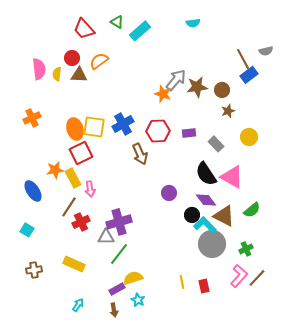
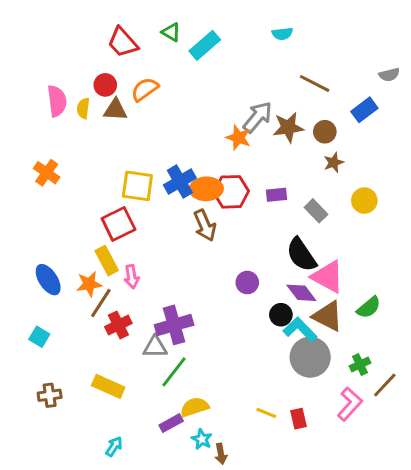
brown line: (243, 59) -> (315, 83), moved, turned -35
orange cross: (32, 118) -> (47, 173), turned -30
orange ellipse: (75, 129) -> (206, 189), moved, turned -75
orange star: (55, 170) -> (89, 284), moved
pink triangle: (232, 177) -> (328, 277), moved
brown line: (257, 278) -> (385, 385), moved
yellow line: (182, 282) -> (266, 413), turned -56
brown arrow: (114, 310) -> (221, 454), moved

